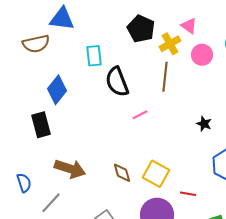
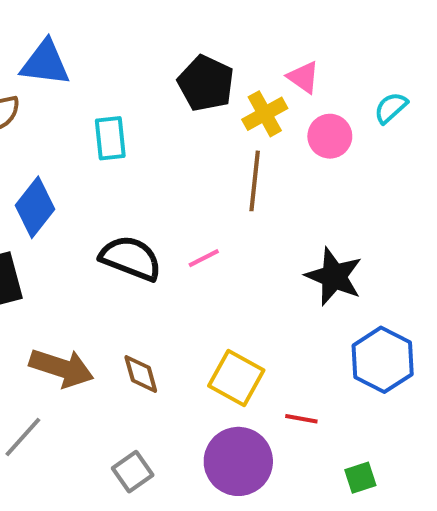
black semicircle: (117, 82) -> (131, 258), moved, turned 132
black star: (204, 124) -> (334, 276), size x1.8
brown diamond: (122, 173) -> (141, 374), moved

